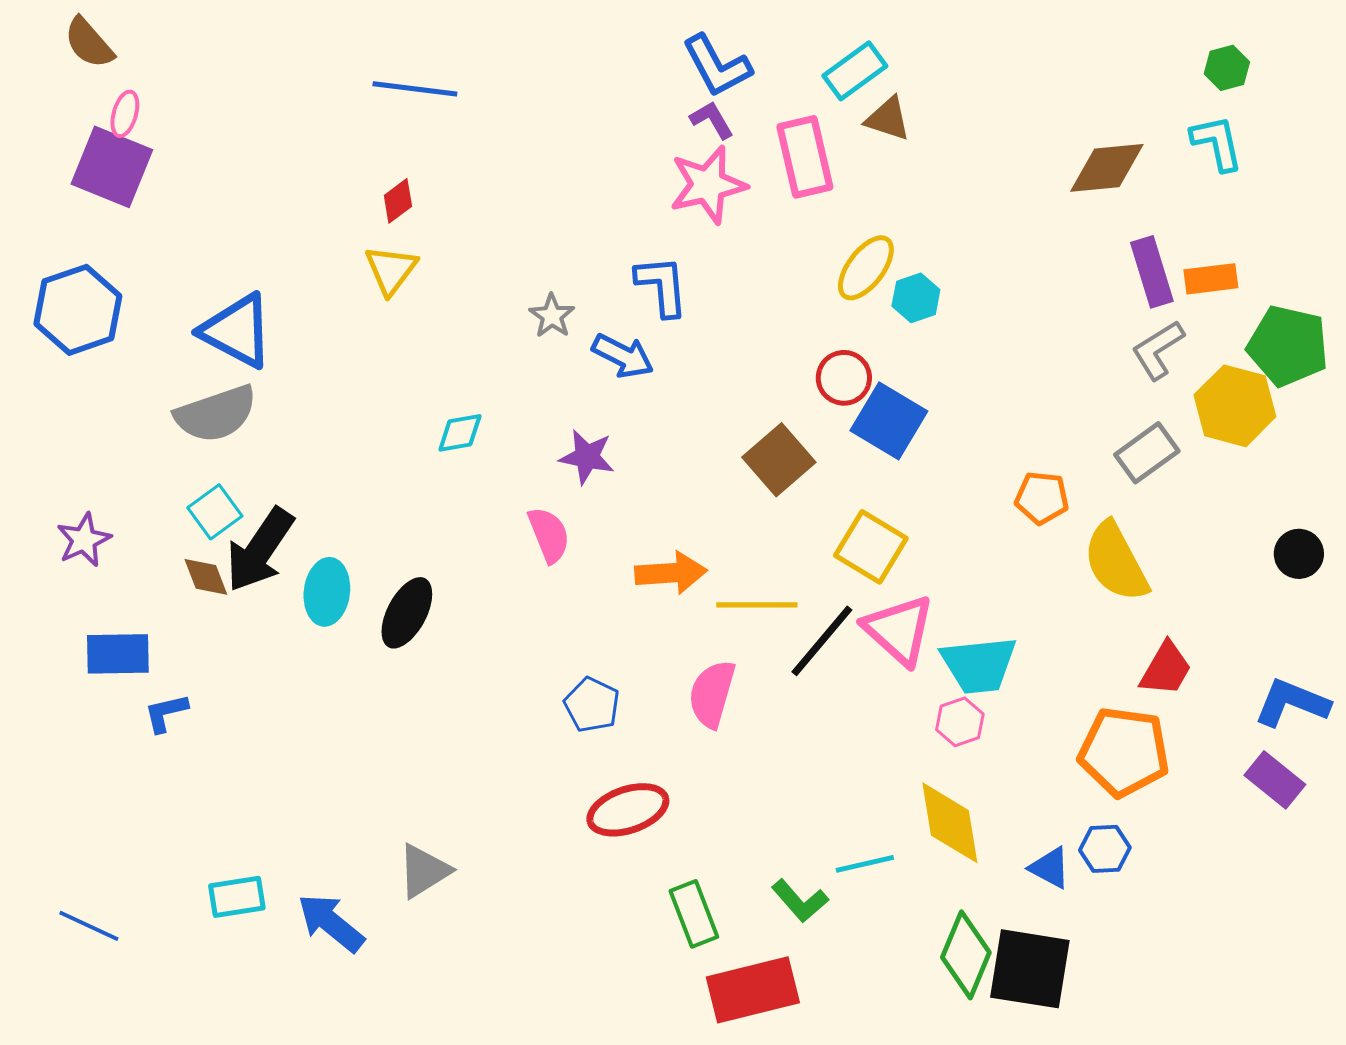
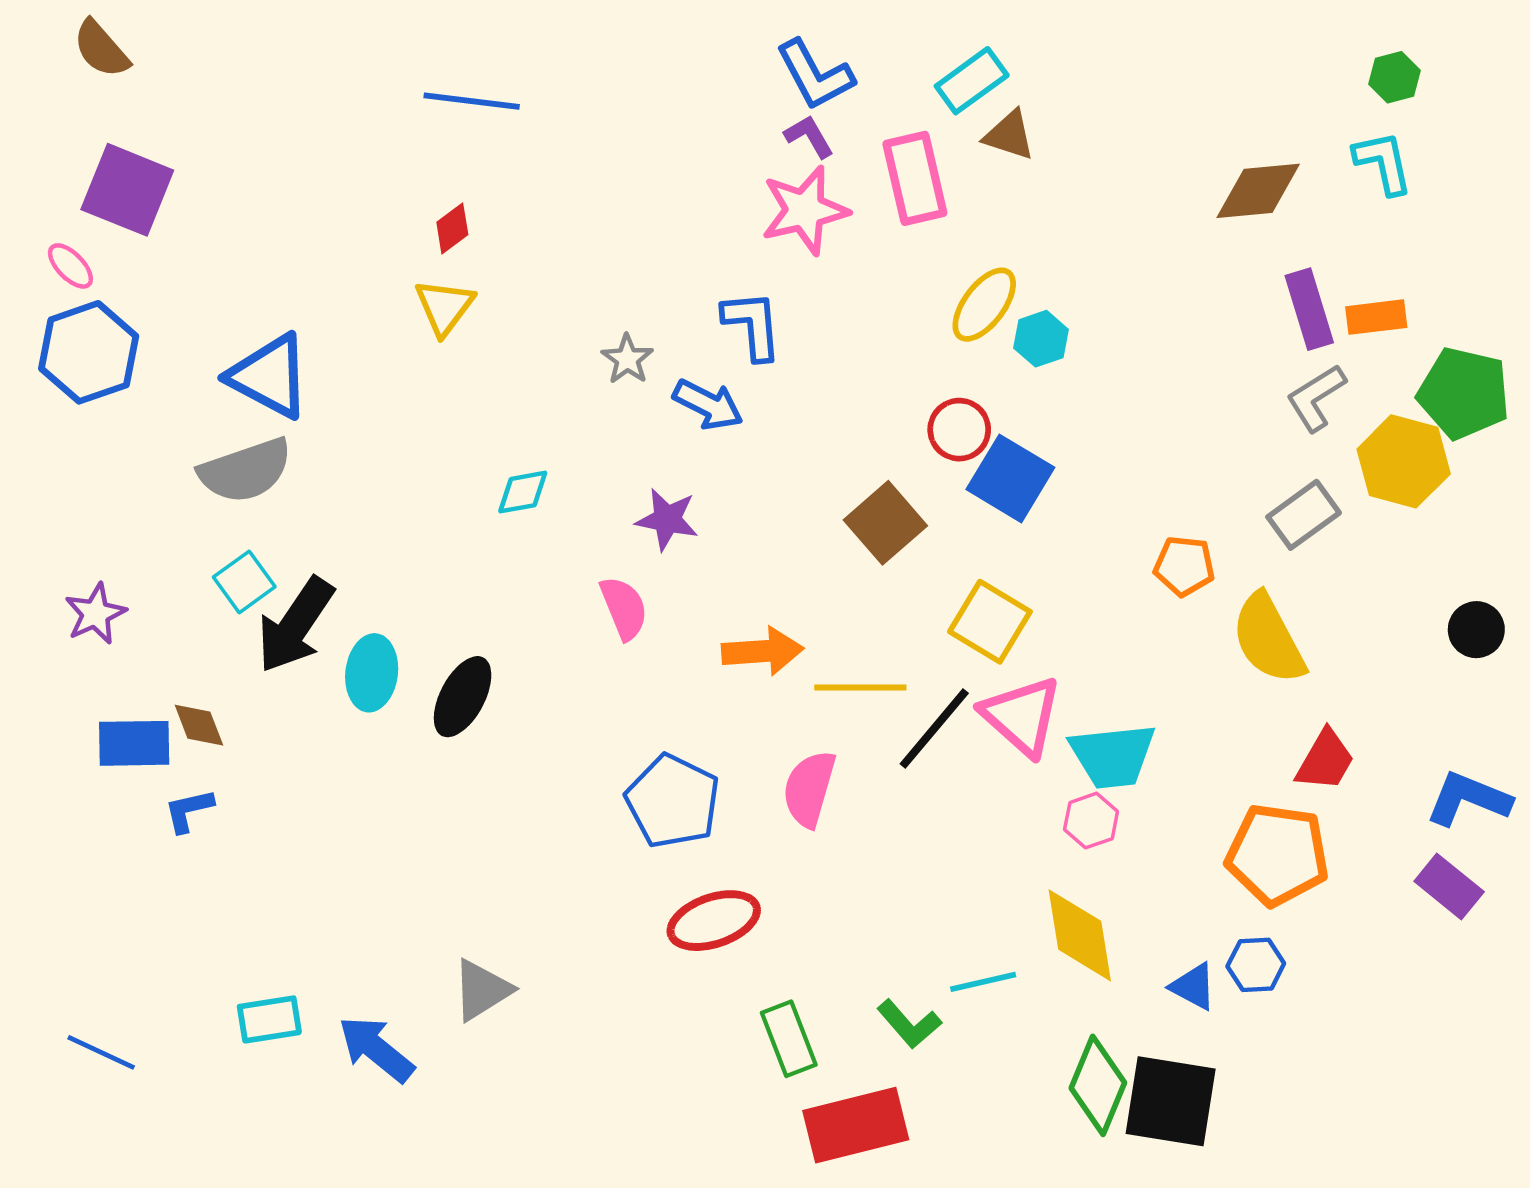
pink ellipse: (125, 114) -> (70, 266), moved, turned -60
brown diamond: (206, 577) -> (199, 725), moved
blue pentagon: (592, 705) -> (673, 801), size x1.5

